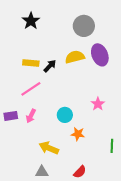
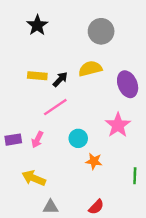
purple ellipse: (100, 55) -> (128, 84), moved
pink line: (31, 89) -> (55, 107), moved
pink star: (98, 104) -> (118, 125), size x1.5
yellow arrow: (49, 148) -> (34, 178), moved

